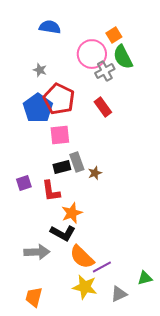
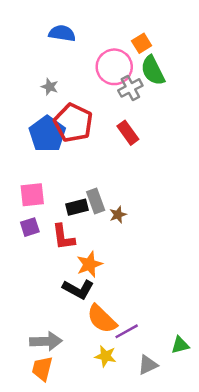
pink square: (60, 135) -> (32, 195), moved
gray arrow: (37, 252) -> (46, 341), moved
yellow star: (85, 287) -> (106, 356), size x0.7

